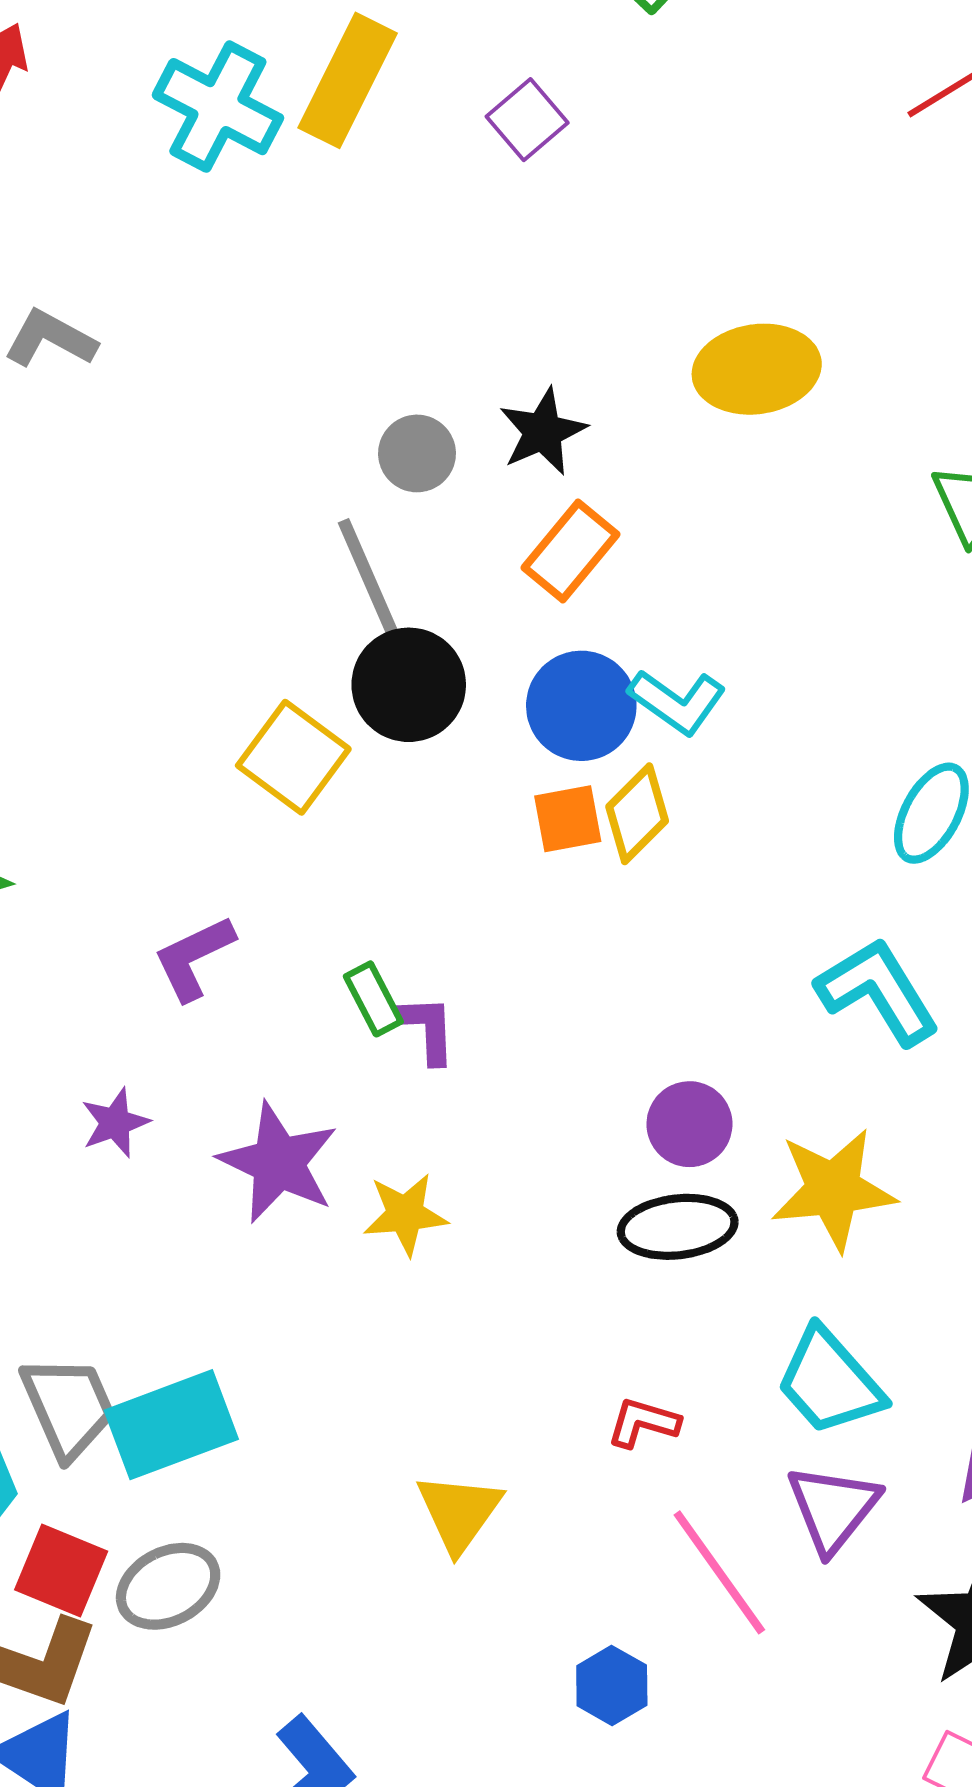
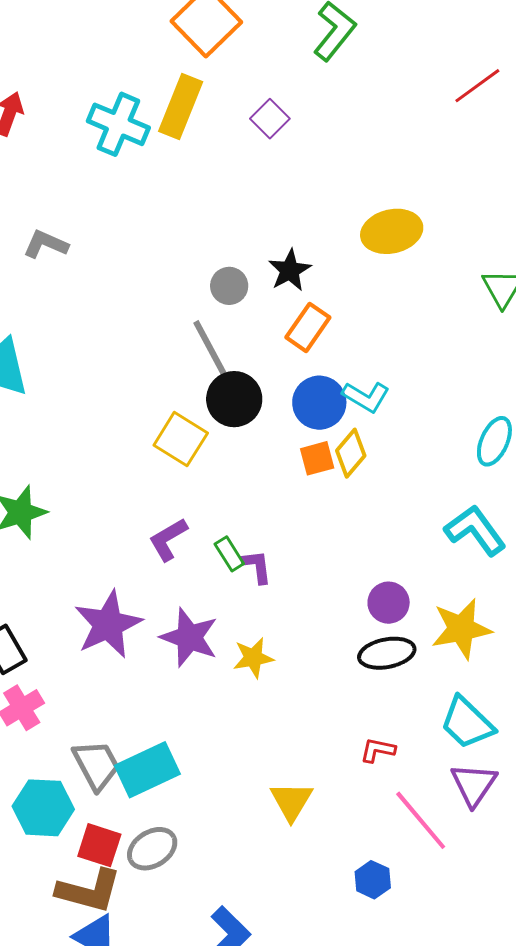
purple L-shape: (194, 958) -> (168, 539), moved
purple star: (115, 1123) -> (108, 624), size x2.0

